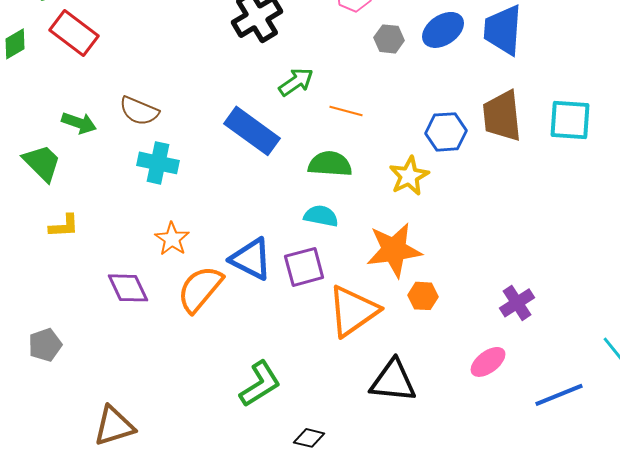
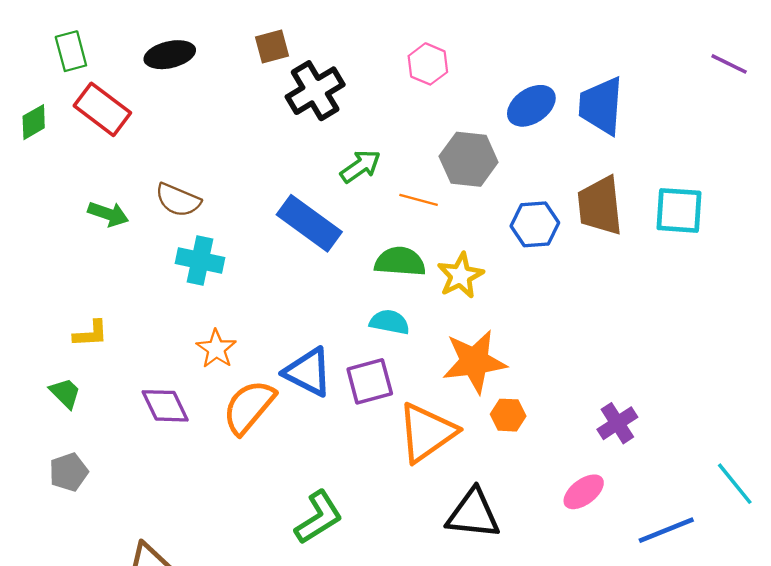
gray hexagon: (389, 39) -> (469, 159), moved, size x1.6
green trapezoid: (42, 163) -> (65, 393), moved, size x0.7
yellow star: (409, 176) -> (460, 276), moved

